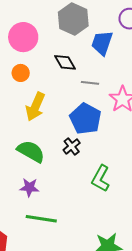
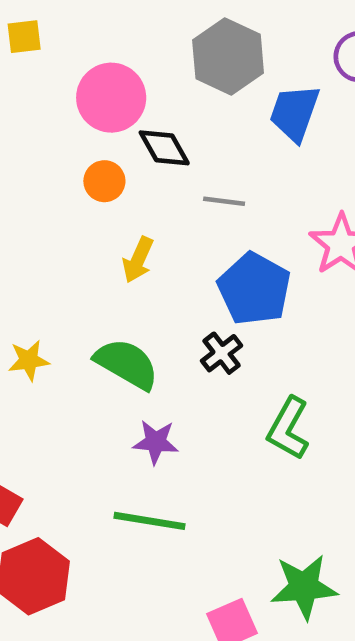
black diamond: (65, 62) -> (164, 148), moved
gray line: (90, 83) -> (224, 201), moved
yellow arrow: (35, 107) -> (138, 260), size x0.7
purple star: (29, 187) -> (156, 442), moved

